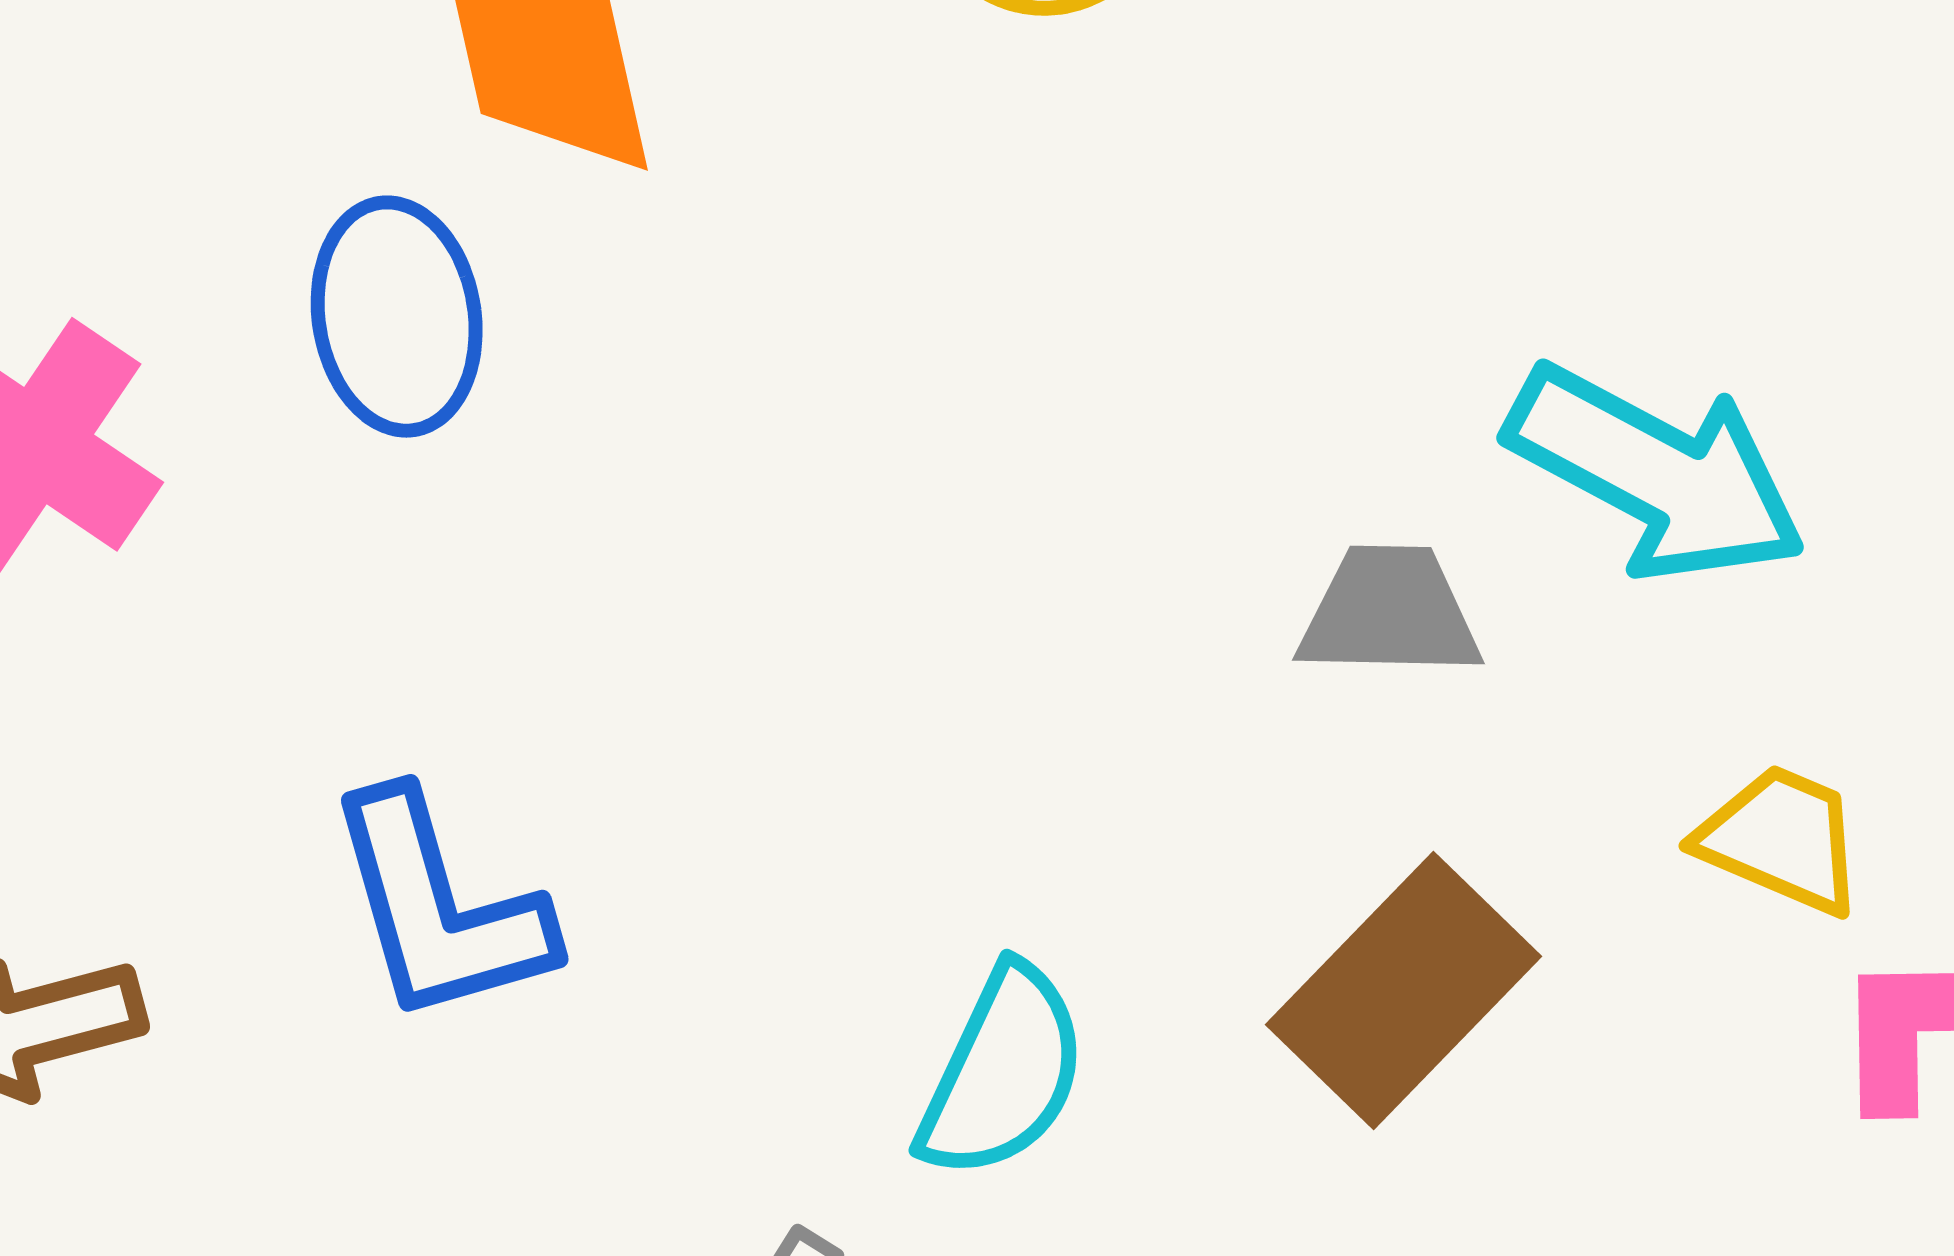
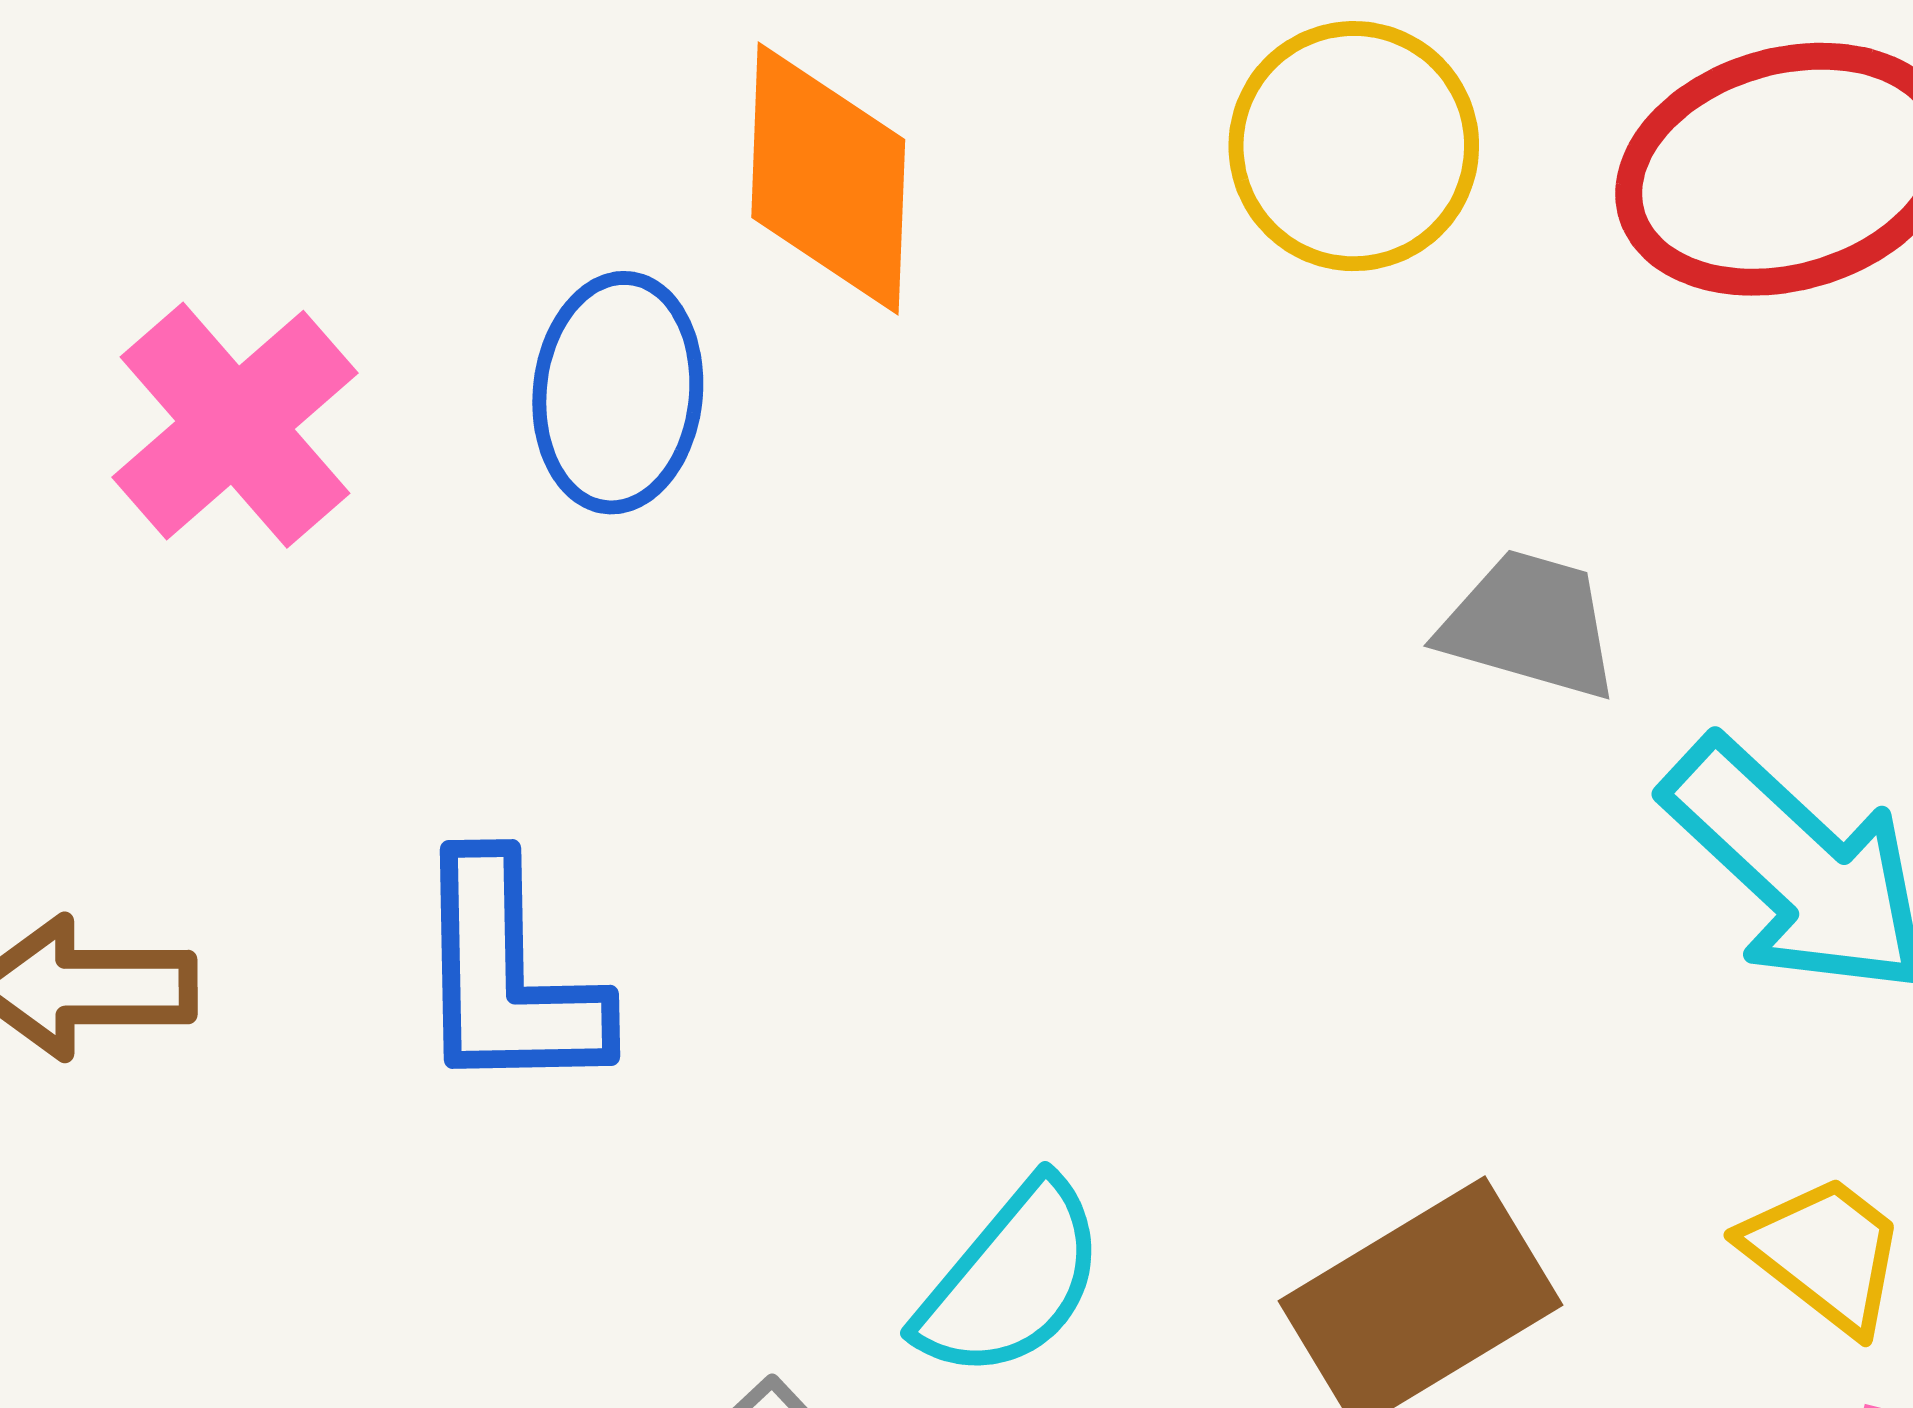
gray trapezoid: (1389, 612) -> (1530, 625), moved

